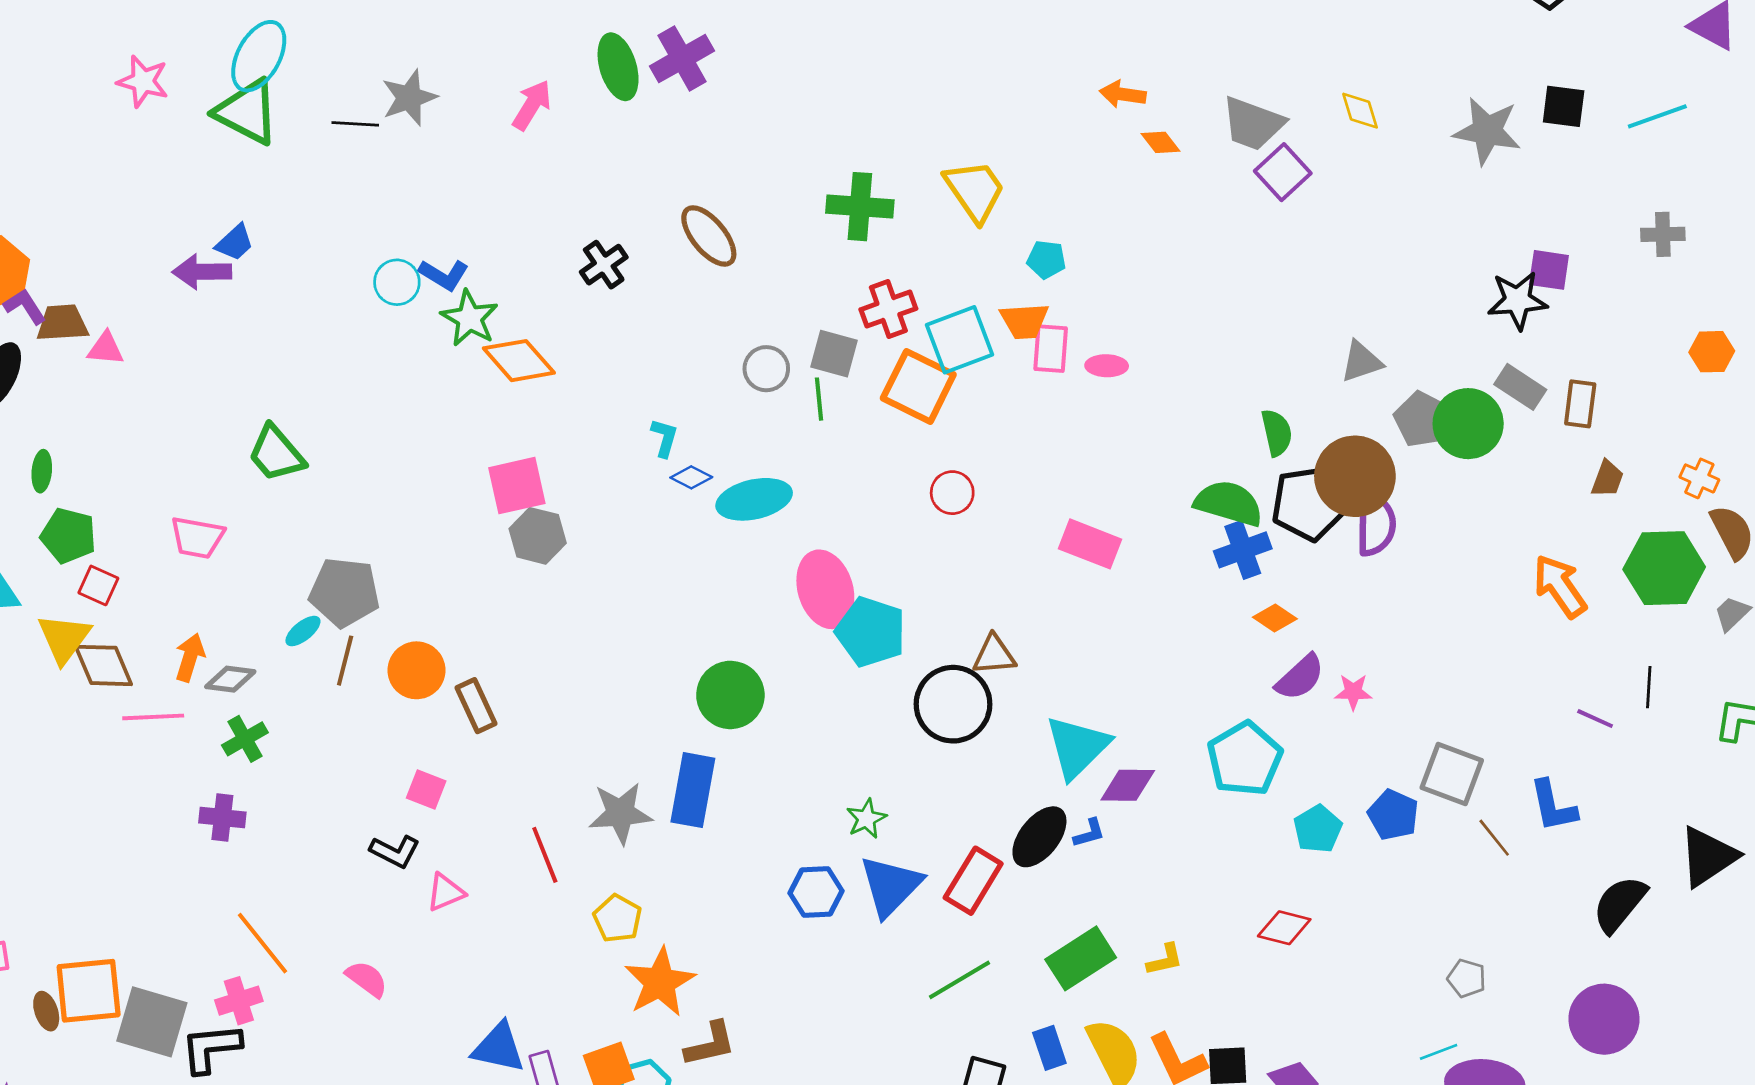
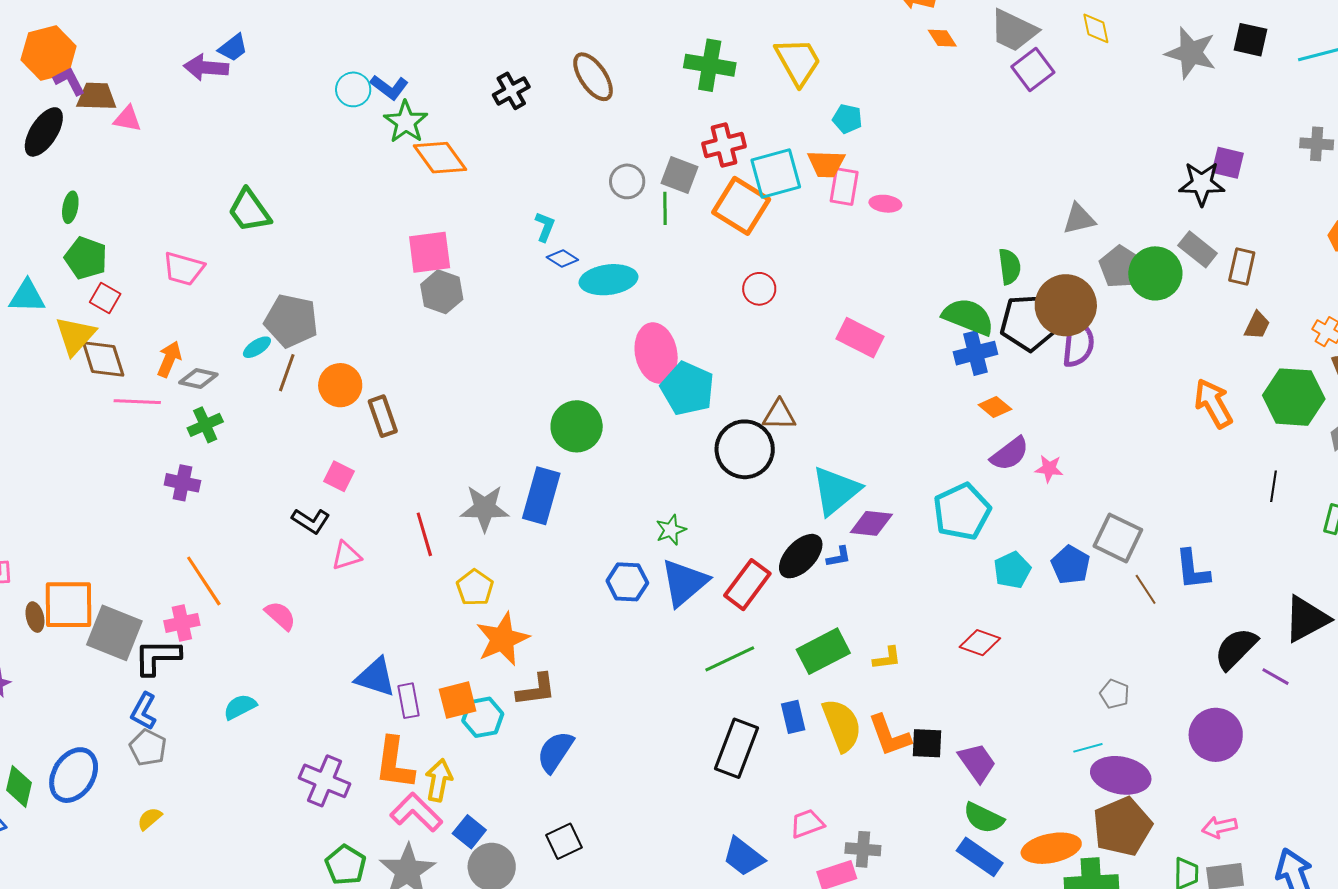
purple line: (1595, 719) -> (1276, 677), moved

